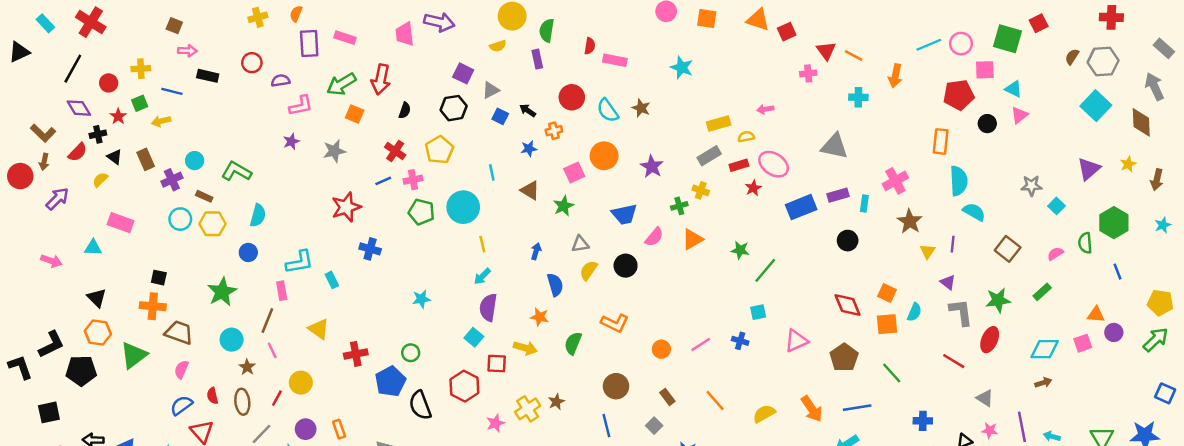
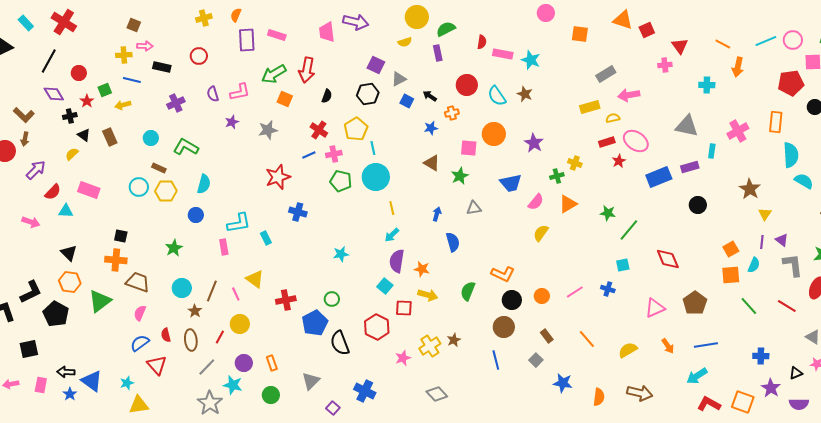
orange square: (707, 18) -> (580, 34), moved
green semicircle: (547, 30) -> (446, 29), turned 54
orange line: (854, 55) -> (723, 44), moved
cyan star: (682, 67) -> (531, 60), moved
yellow cross: (141, 69) -> (124, 55), moved
purple semicircle: (281, 81) -> (213, 94), moved, turned -98
pink arrow: (765, 109) -> (629, 95), size x1.5
red semicircle: (78, 152) -> (53, 192), moved
gray rectangle: (709, 156) -> (606, 74), moved
cyan line: (492, 172) -> (373, 148), moved
pink square: (574, 172) -> (469, 148), turned 30
purple cross: (172, 180) -> (176, 103), moved
pink cross: (895, 181) -> (738, 131), moved
cyan rectangle: (864, 204) -> (712, 151), moved
purple line: (953, 244) -> (762, 242), moved
black circle: (626, 266) -> (512, 300), moved
yellow semicircle: (589, 270) -> (541, 233), moved
green star: (222, 292) -> (174, 248), size x0.7
orange square: (887, 293) -> (731, 249), turned 35
red diamond: (848, 305) -> (668, 259), moved
orange star: (540, 317) -> (422, 269), moved
brown line: (267, 321) -> (212, 291), moved
pink triangle: (796, 341) -> (655, 308), moved
pink line: (272, 350) -> (236, 294), moved
black pentagon: (81, 371) -> (56, 314), turned 30
green line: (892, 373) -> (749, 306), moved
orange arrow: (812, 409) -> (668, 346), size x0.7

